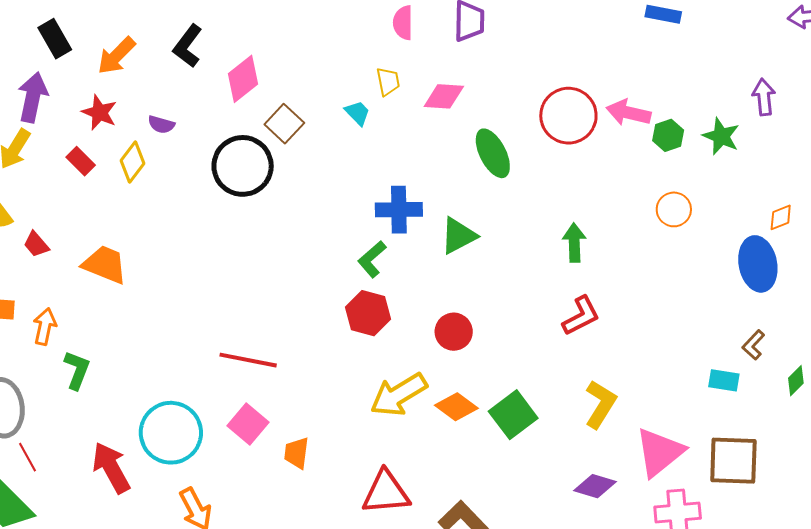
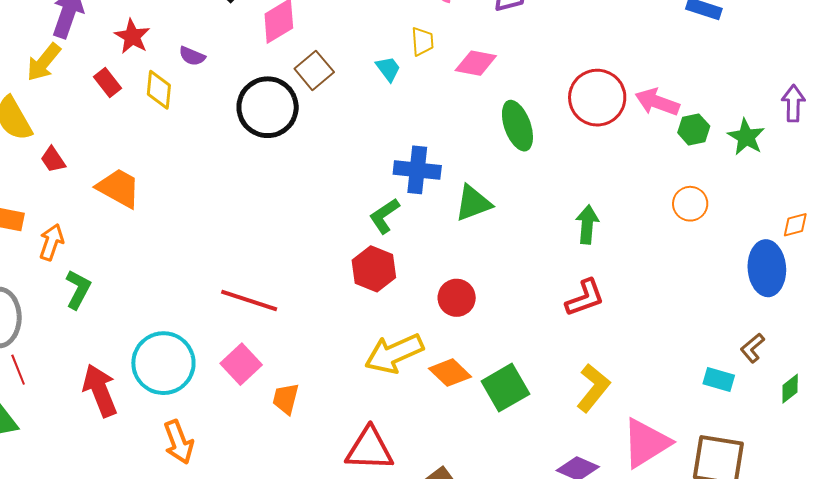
yellow diamond: (133, 162) -> (159, 90), turned -39

